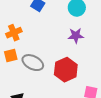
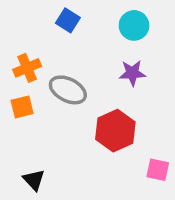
gray ellipse: (33, 63) -> (68, 90), moved

